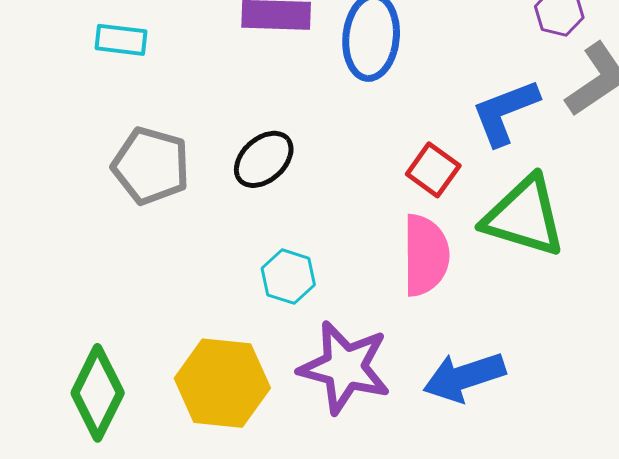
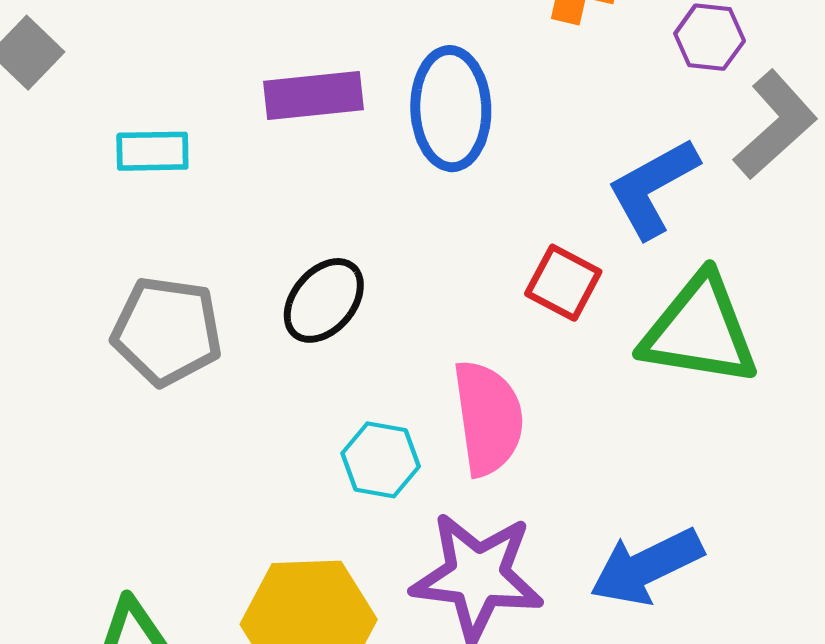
cyan rectangle: (121, 40) -> (152, 151), moved
pink semicircle: (425, 255) -> (488, 418), moved

